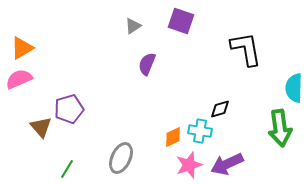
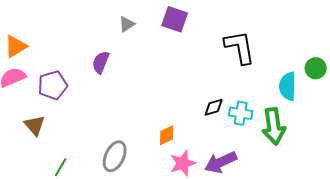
purple semicircle: (147, 64) -> (101, 62), moved
purple pentagon: (69, 109) -> (53, 85), moved
cyan cross: (200, 131) -> (241, 113), moved

